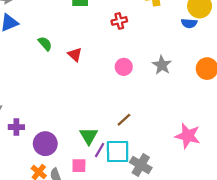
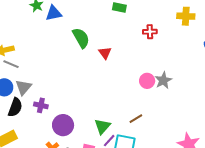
green semicircle: (45, 44) -> (81, 38), size x1.5
gray star: (162, 65) -> (163, 80), moved
pink circle: (124, 67) -> (147, 81), moved

